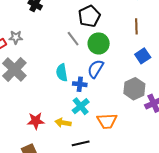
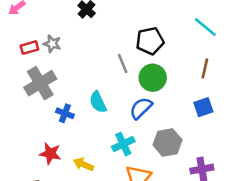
cyan semicircle: (62, 73) -> (98, 102), turned -30
blue cross: (80, 84) -> (65, 113), moved
gray hexagon: (134, 89) -> (168, 142), moved
cyan cross: (81, 106) -> (123, 144), moved

